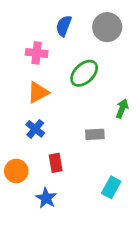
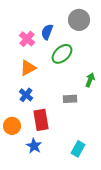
blue semicircle: (64, 26) -> (47, 32), moved
pink cross: (37, 53) -> (27, 39), turned 35
red rectangle: (56, 163) -> (41, 120), size x1.5
cyan rectangle: (111, 187) -> (78, 149), moved

